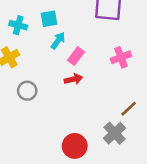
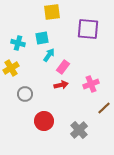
pink cross: (121, 57) -> (91, 84), moved
gray cross: (115, 133) -> (79, 130), moved
red circle: (75, 146) -> (44, 121), moved

